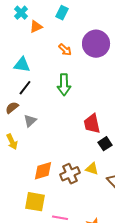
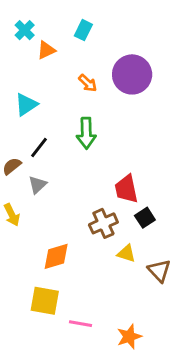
cyan triangle: (22, 65) -> (26, 105), turned -42
black line: (25, 88) -> (39, 148), moved
brown cross: (70, 174) -> (103, 223), moved

